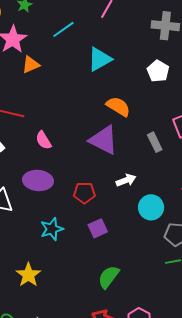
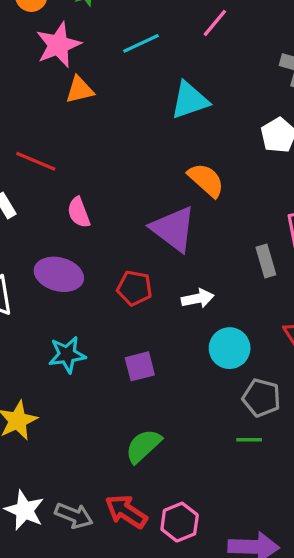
gray rectangle: (155, 142) -> (266, 261), moved
red pentagon: (84, 193) -> (134, 288), moved

